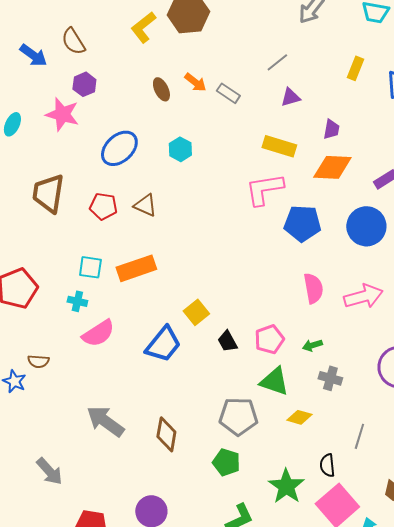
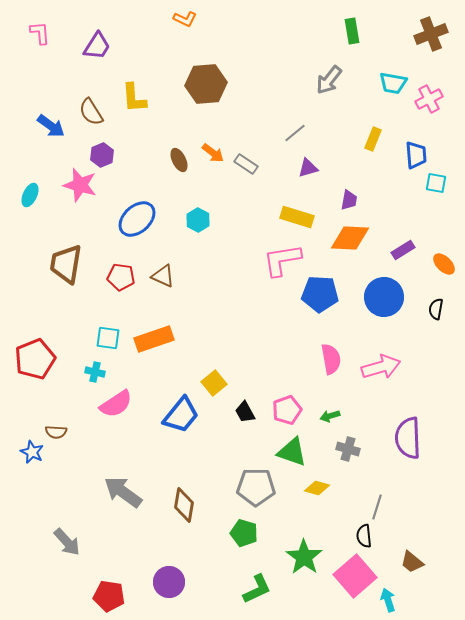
yellow L-shape: (143, 27) -> (134, 98), moved, turned -56
black semicircle: (327, 465) -> (364, 536), moved

